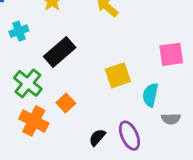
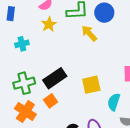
black rectangle: (60, 52) -> (55, 78), moved
green cross: (28, 83) -> (24, 83), turned 30

